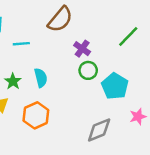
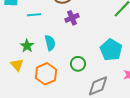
purple cross: (82, 49) -> (72, 18), moved, turned 32
green circle: (88, 70) -> (78, 64), moved

